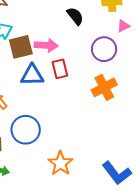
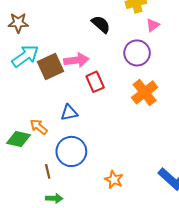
blue triangle: (32, 75) -> (69, 113), moved, size x0.7
orange star: (60, 163) -> (114, 180), size x0.7

